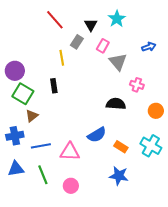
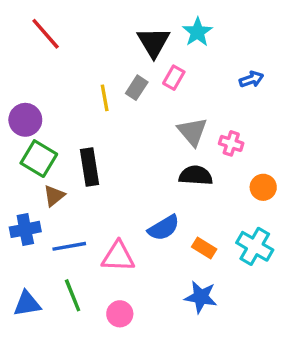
red line: (55, 20) -> (46, 34), moved
black triangle: (91, 25) -> (154, 42), size x1.5
gray rectangle: (77, 42) -> (137, 88), moved
gray triangle: (118, 62) -> (192, 132), moved
black rectangle: (54, 86) -> (89, 167), moved, size x1.5
blue triangle: (16, 169) -> (27, 304), moved

